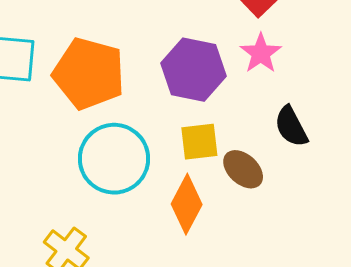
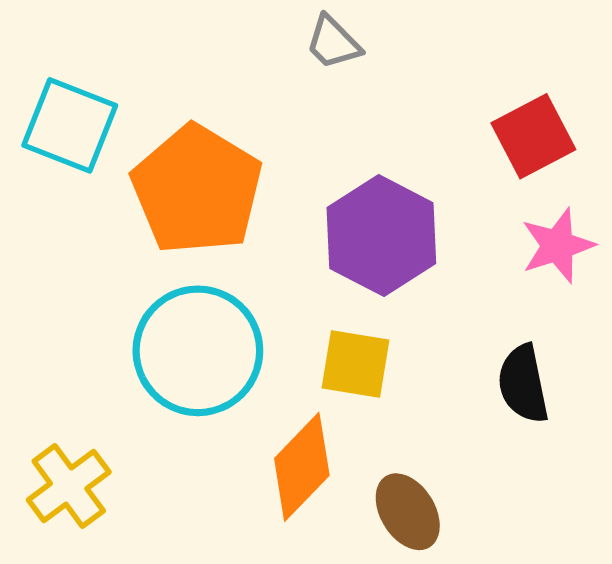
pink star: (261, 53) -> (558, 246), moved
brown ellipse: (243, 169) -> (408, 512), moved

